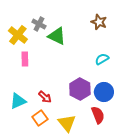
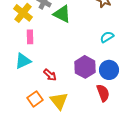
cyan triangle: (18, 101) -> (23, 61), moved
orange square: (40, 118) -> (35, 99), moved
yellow triangle: (67, 123) -> (59, 101), moved

